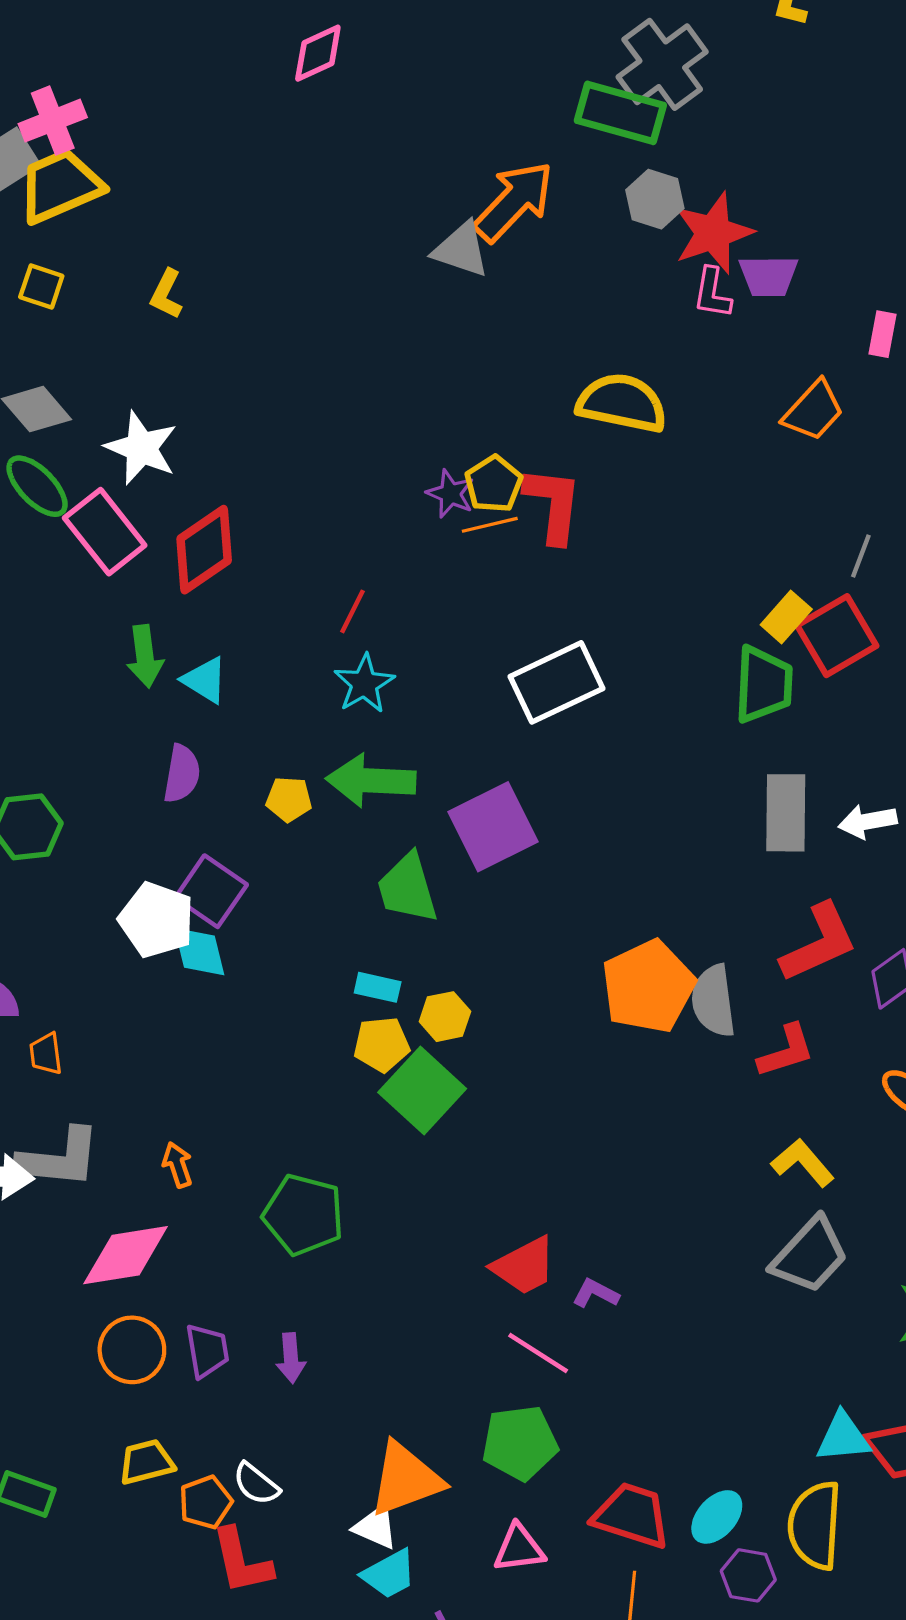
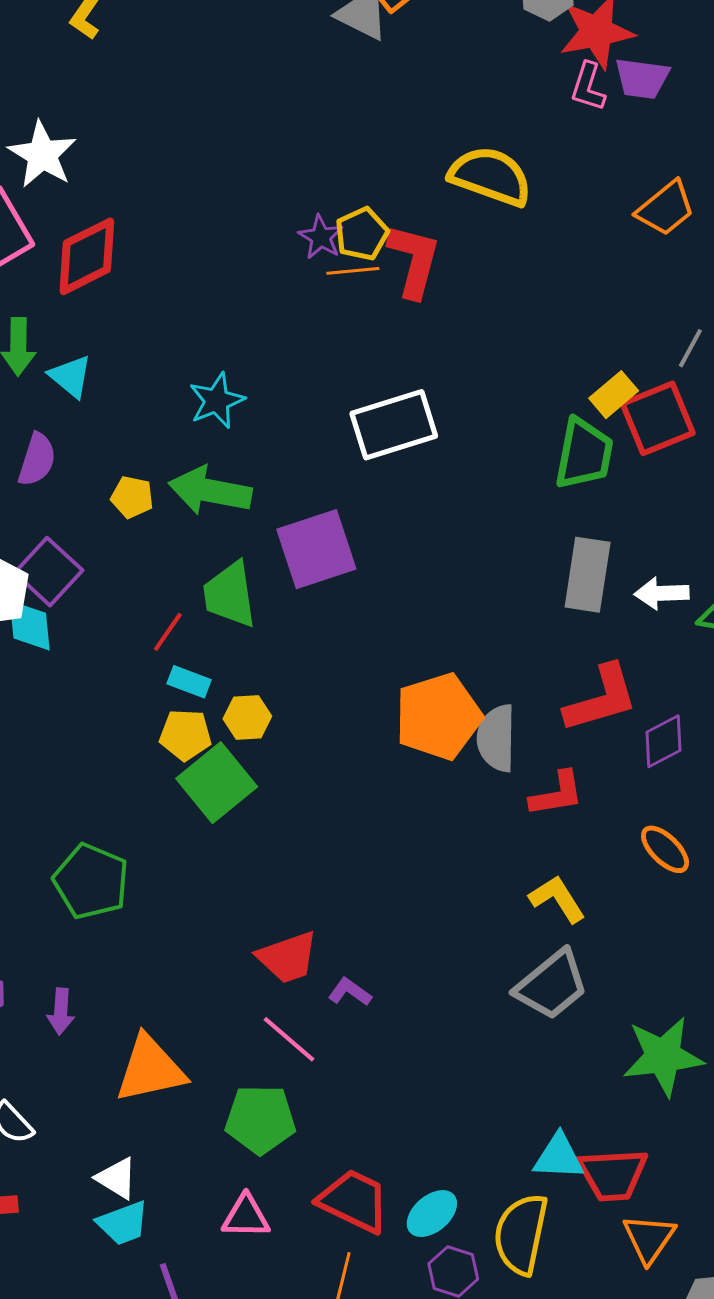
red line: (352, 611) -> (168, 632), moved
orange triangle: (406, 1479) -> (150, 1069), moved

